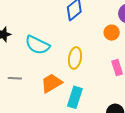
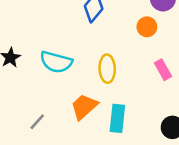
gray line: (15, 78) -> (37, 122), moved, turned -40

